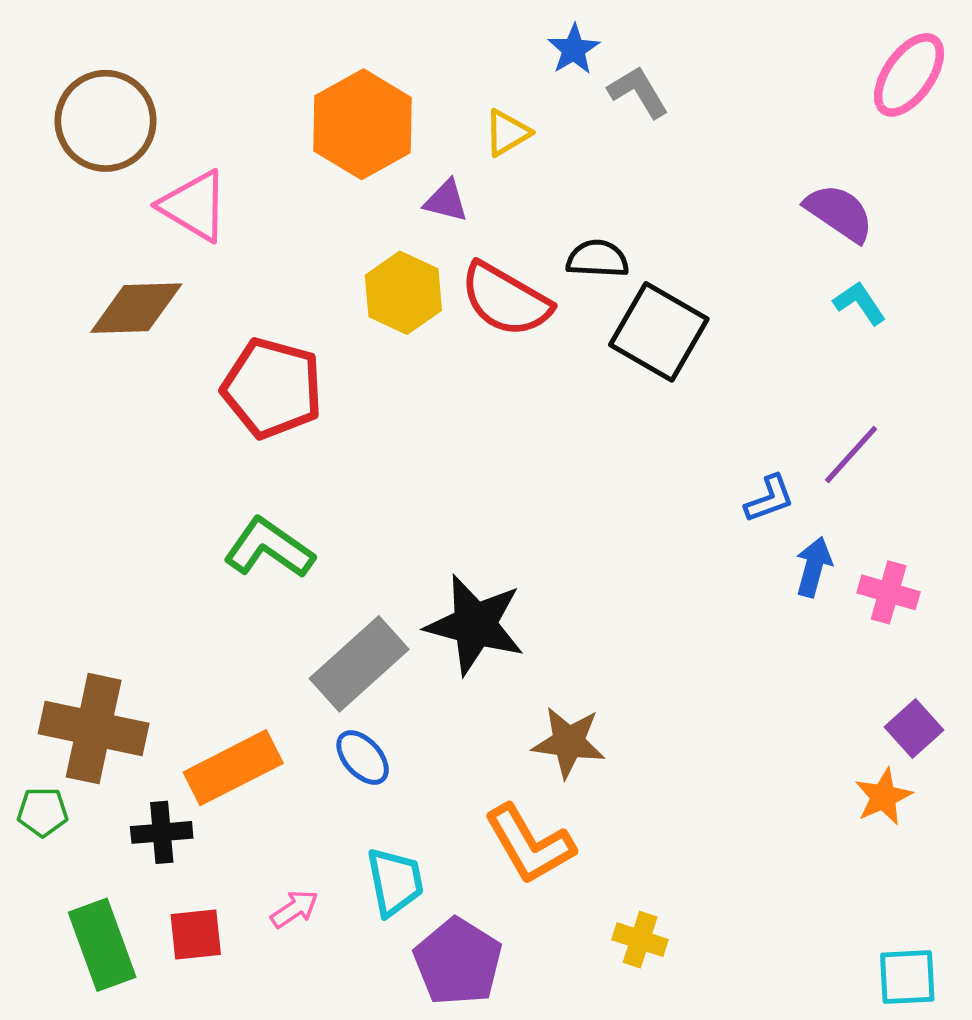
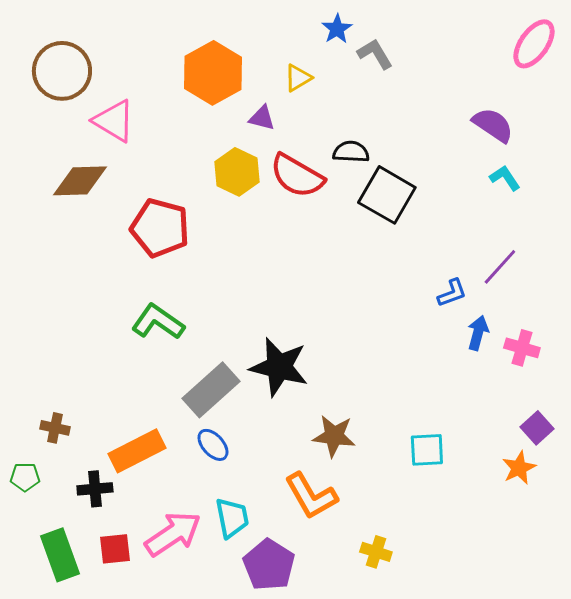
brown cross: (94, 729) -> (55, 428), size x0.5
pink arrow: (294, 909) -> (173, 534), size x2.0
cyan square: (907, 977) -> (427, 450), moved

